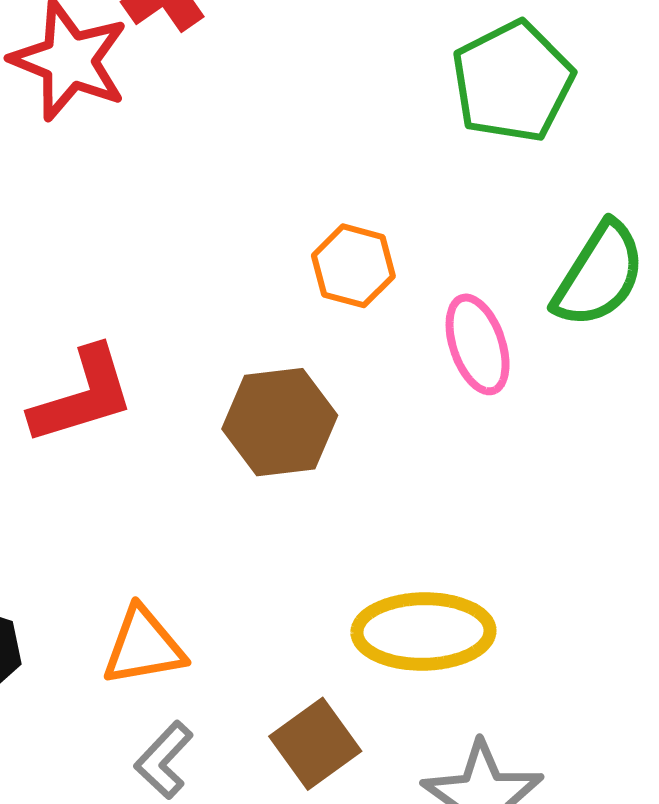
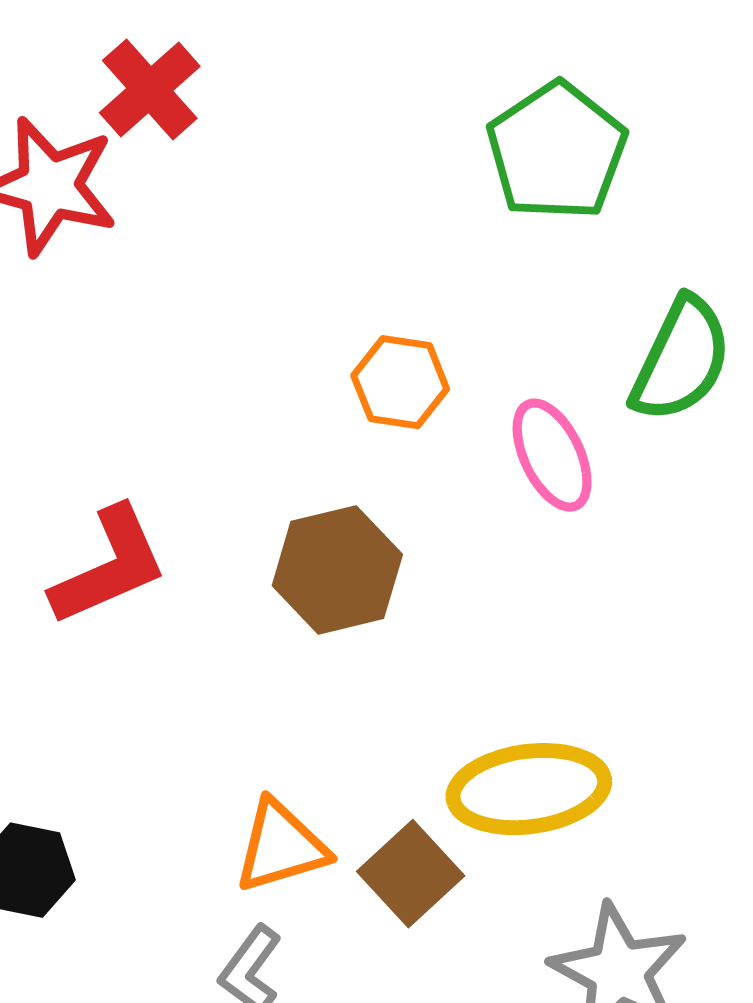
orange triangle: (144, 646) -> (281, 846), moved
brown square: (315, 744) -> (411, 874), moved

